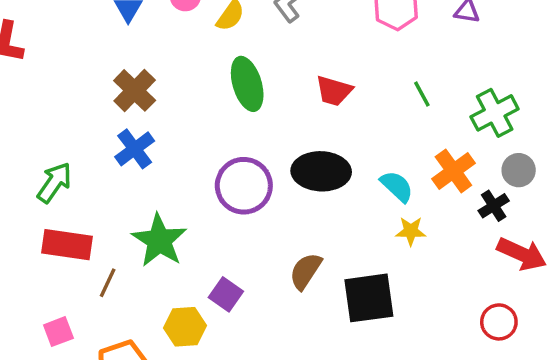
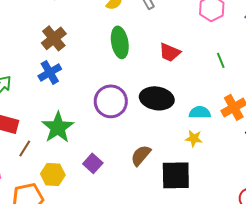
cyan semicircle: (397, 186) -> (200, 112), turned -50
yellow star: (411, 231) -> (194, 138), moved
yellow hexagon: (185, 327) -> (53, 174), moved

